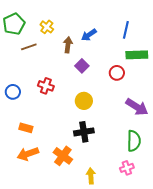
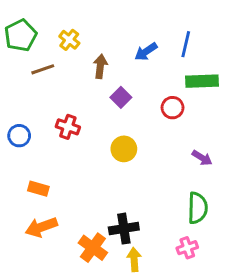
blue arrow: (89, 35) -> (146, 52), moved
purple arrow: (137, 107) -> (202, 158), size x0.6
black cross: (84, 132) -> (124, 229), moved
orange cross: (63, 156) -> (93, 248), moved

